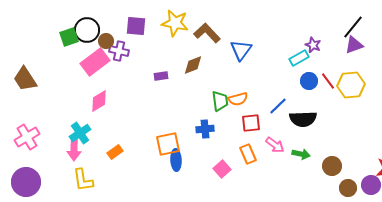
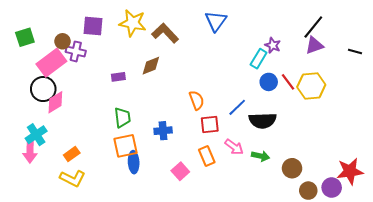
black circle: (87, 30) -> (43, 89), moved
blue triangle: (241, 50) -> (216, 21), moved
cyan rectangle: (299, 58) -> (259, 59), turned -30
orange semicircle: (238, 99) -> (197, 100), turned -96
green trapezoid: (220, 101) -> (122, 117), moved
yellow L-shape: (83, 180) -> (73, 178), moved, turned -55

